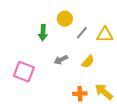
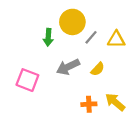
yellow circle: (65, 19) -> (72, 22), size x1.5
gray arrow: (61, 60) -> (68, 67), size x1.5

